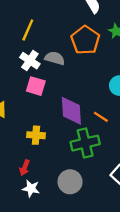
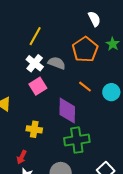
pink square: (36, 86) -> (38, 86), turned 36
orange line: (101, 117) -> (85, 87), moved

